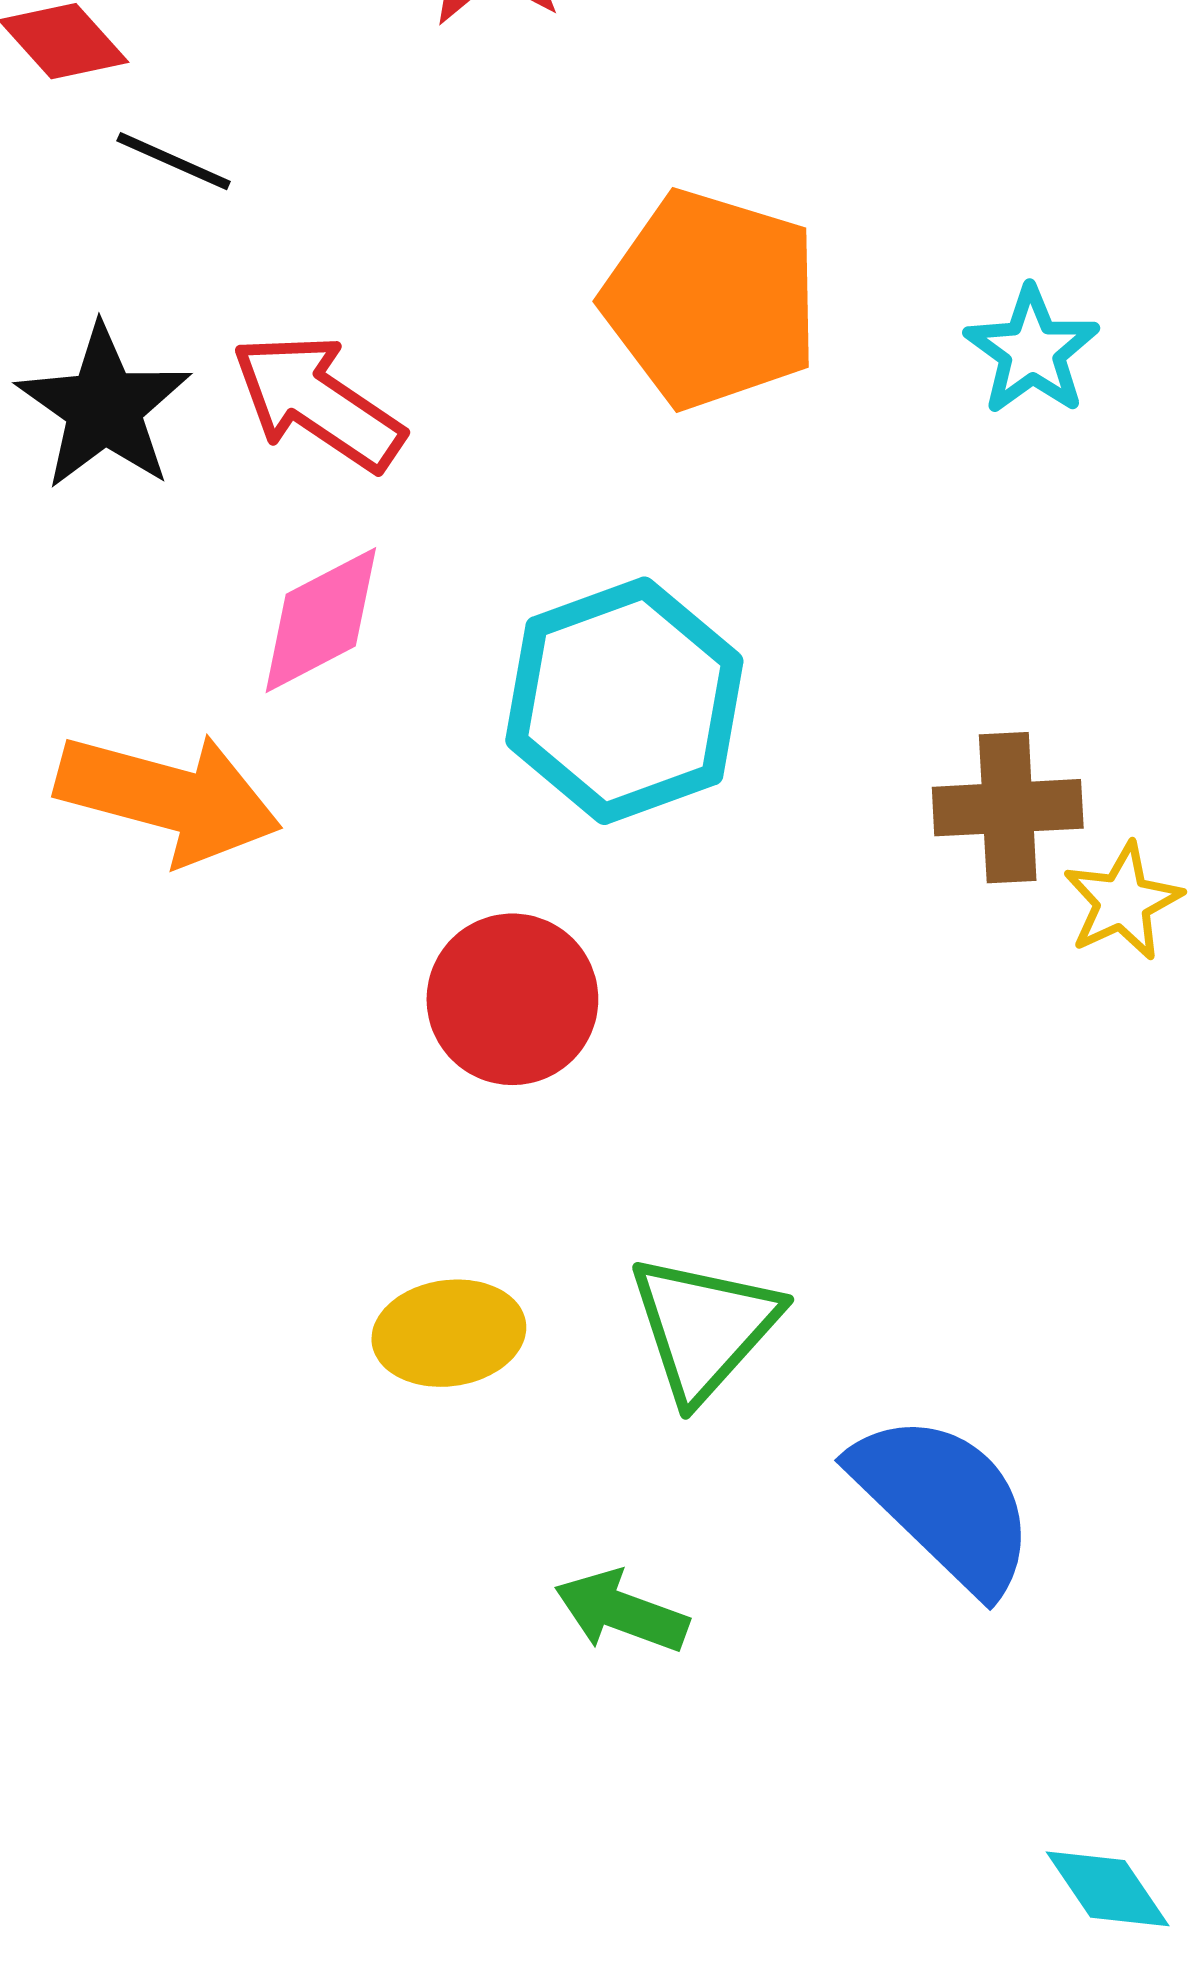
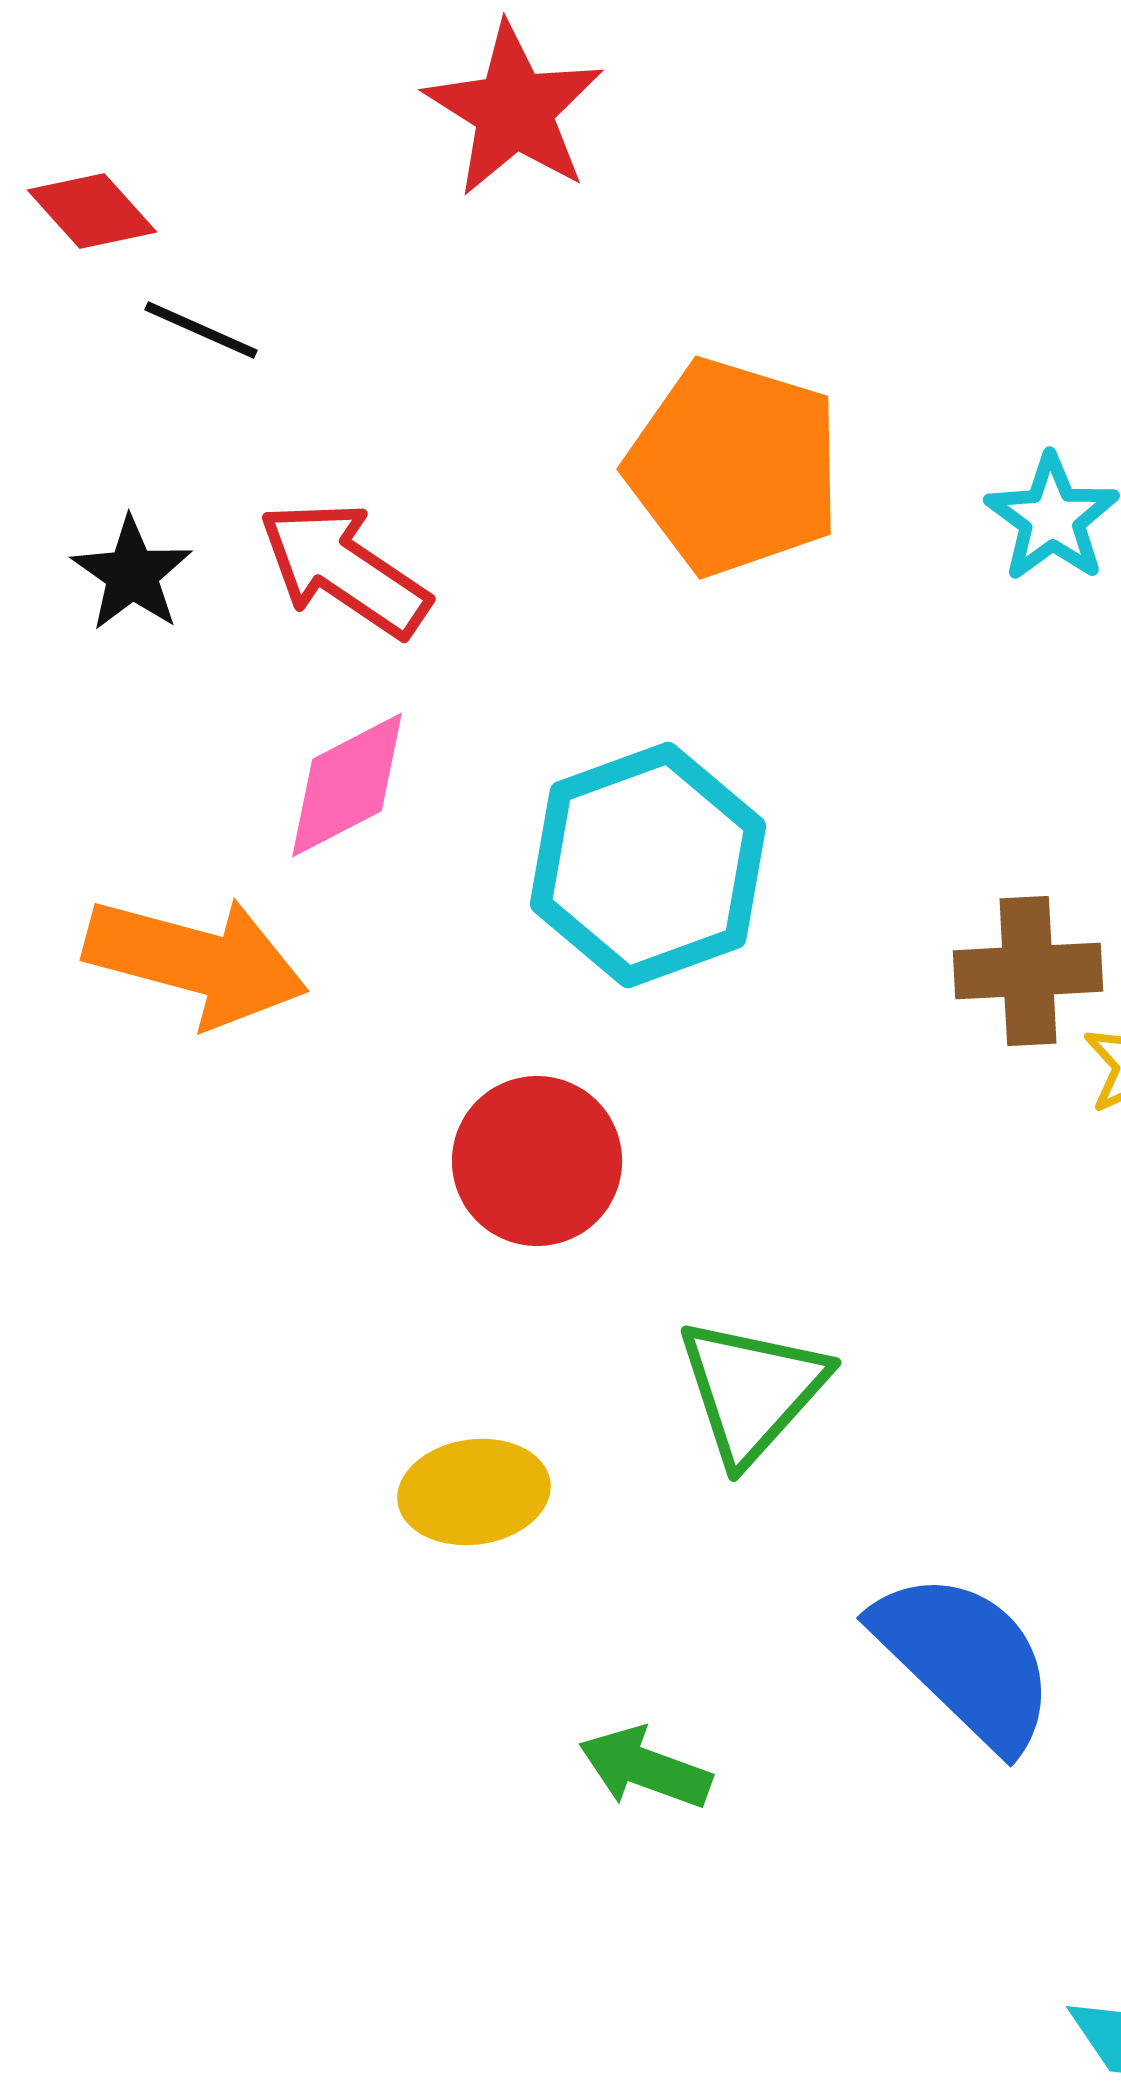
black star: (104, 407) -> (132, 574), size x0.7
green triangle: (704, 1327) -> (752, 1390), moved

